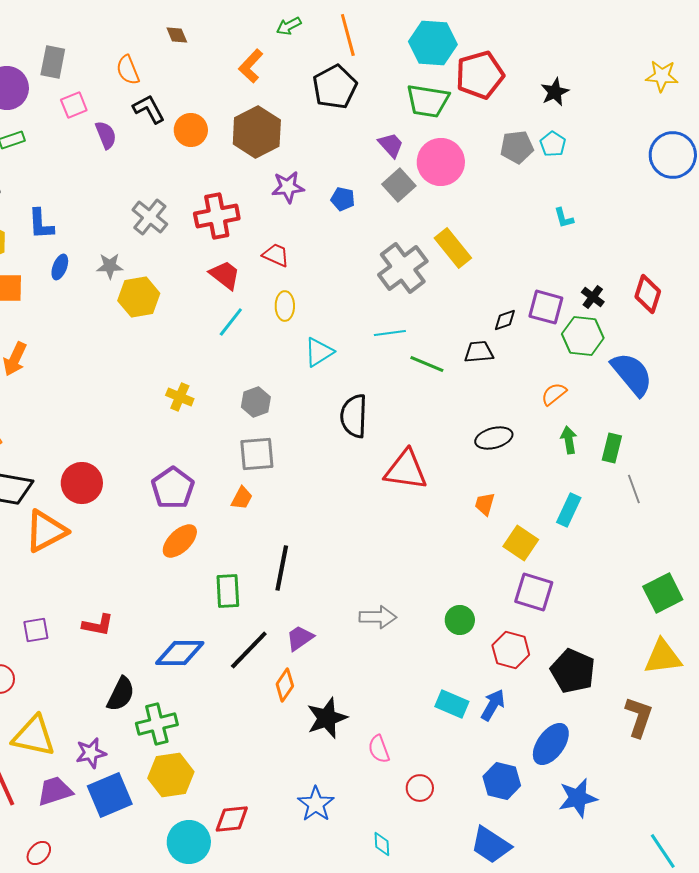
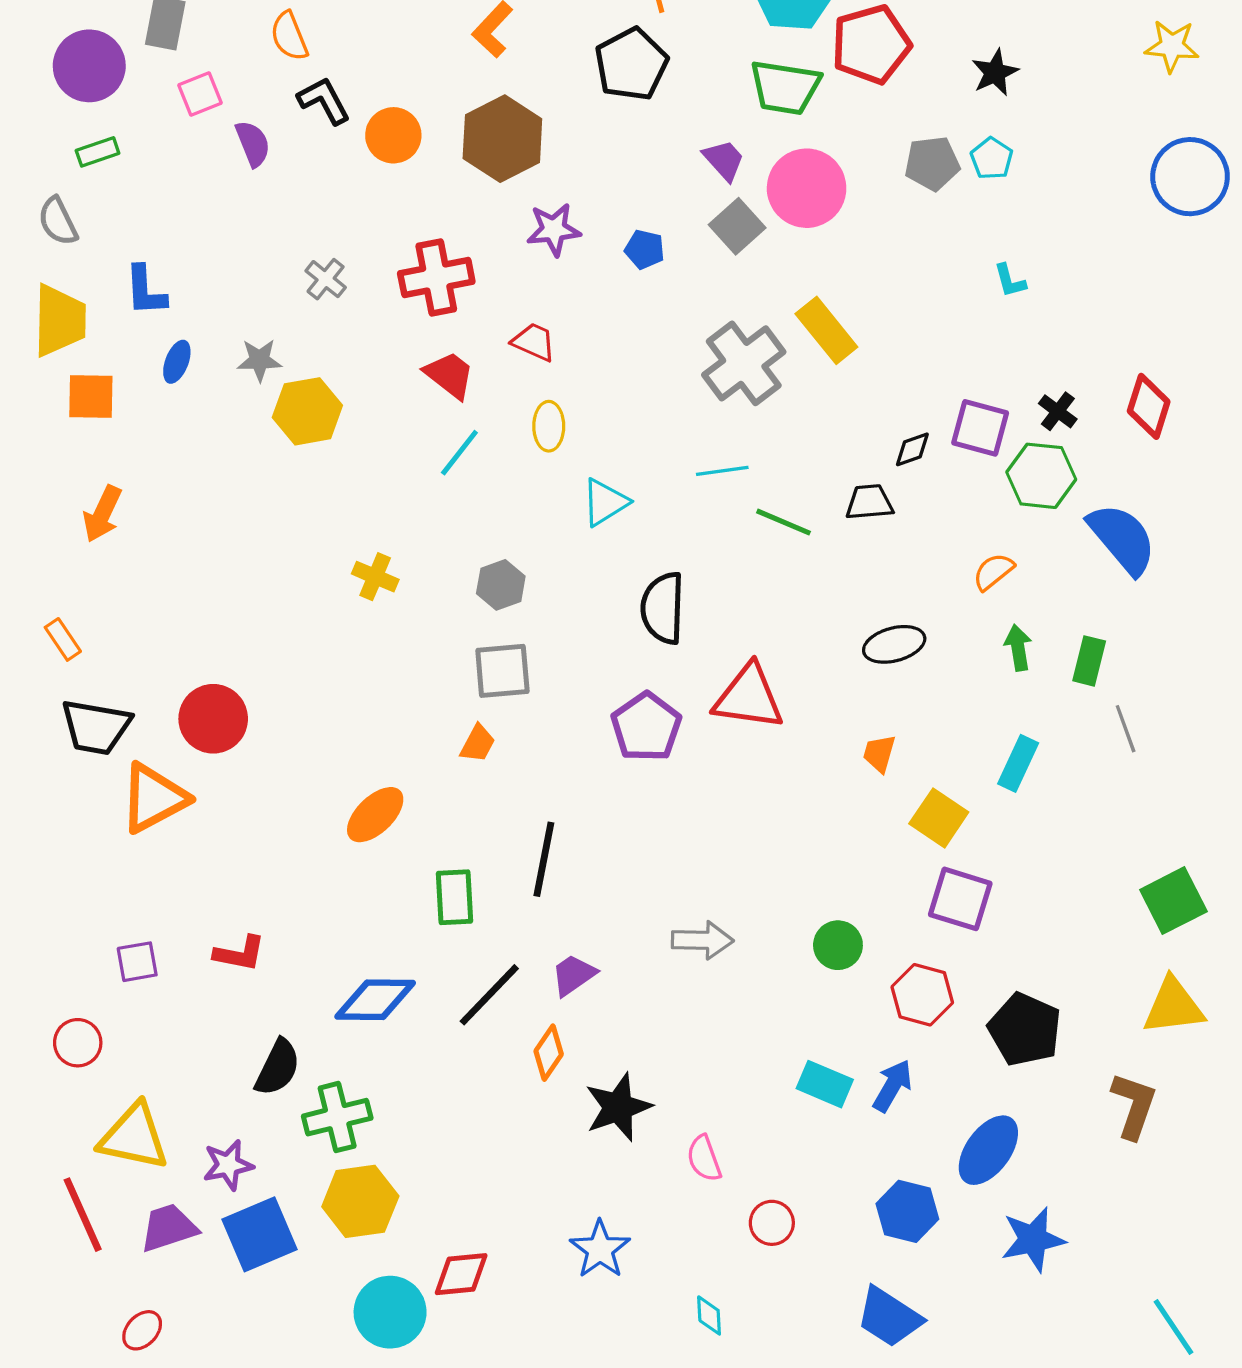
gray cross: (150, 217) -> (326, 279), size x0.7
purple pentagon: (173, 488) -> (646, 727), moved

